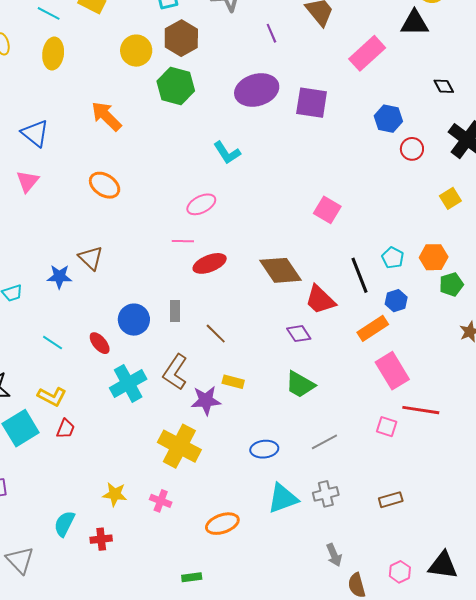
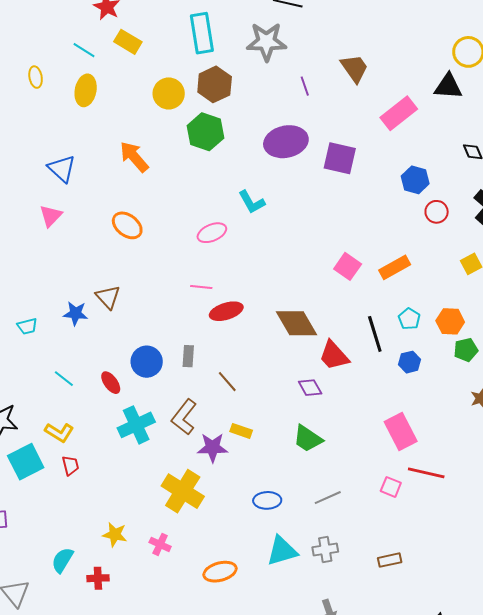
pink ellipse: (201, 204) -> (212, 233), moved
orange rectangle: (373, 328) -> (395, 267), moved
red trapezoid: (66, 429) -> (71, 465), turned -40

